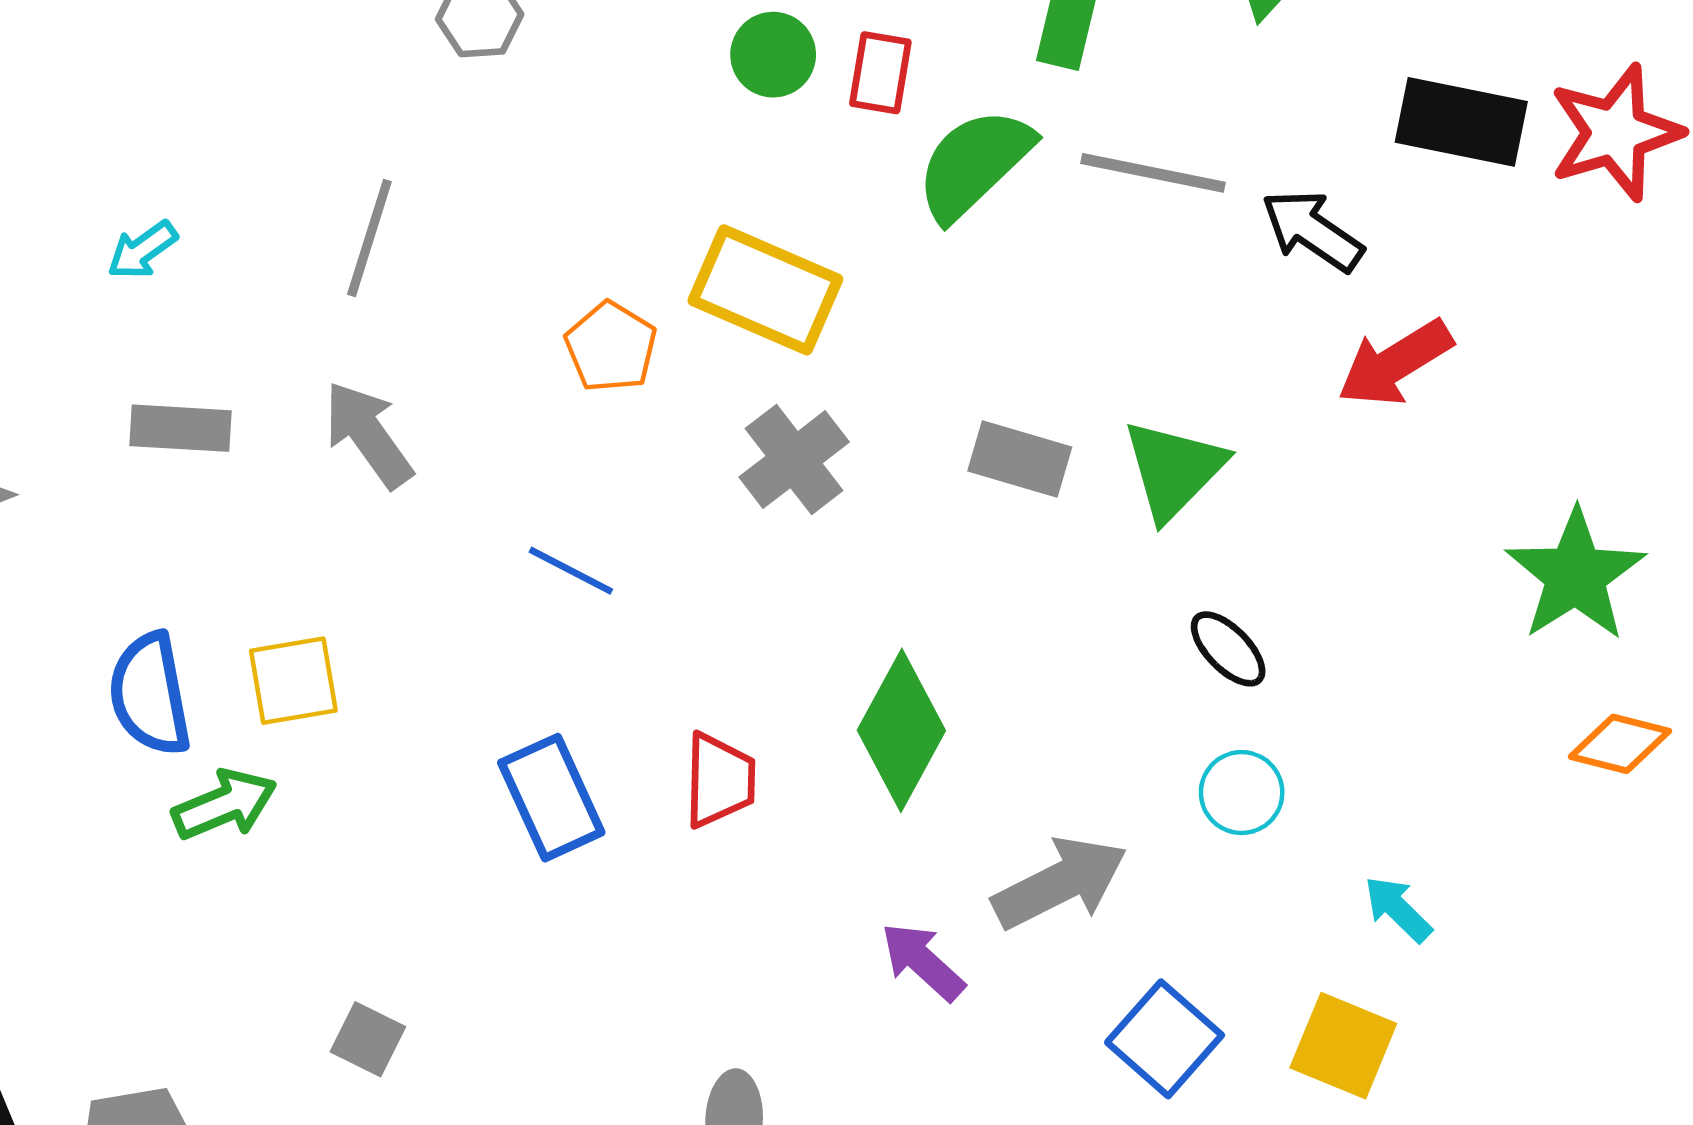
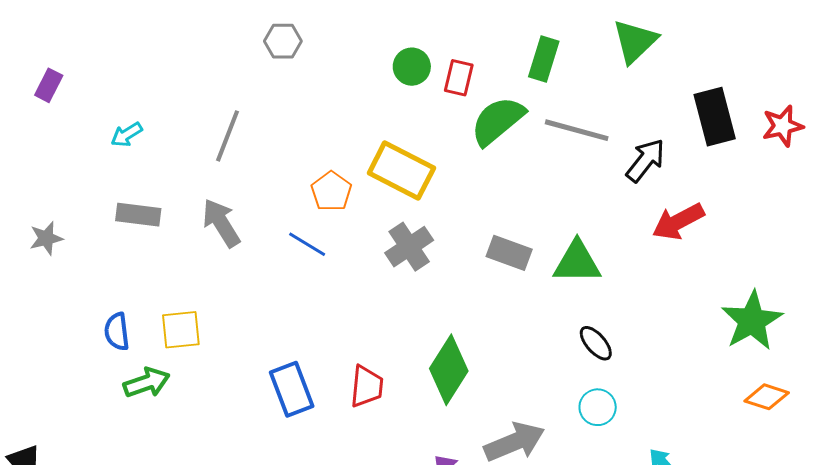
black rectangle: (1461, 122) -> (715, 117), turned 60
red star: (1615, 133) -> (783, 126), size x0.7
black arrow: (1312, 231) -> (645, 160), turned 90
green triangle: (1174, 470) -> (577, 262), turned 42
blue line: (571, 571) -> (307, 244), moved
blue semicircle: (150, 694) -> (117, 332), size x0.7

